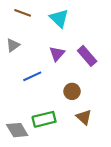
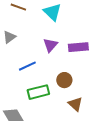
purple rectangle: (87, 56) -> (78, 47), turned -54
green rectangle: (44, 119) -> (38, 92), moved

